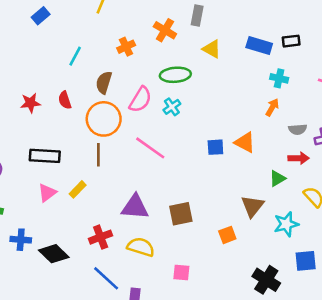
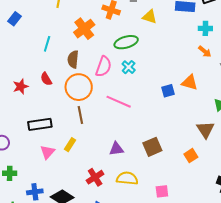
orange cross: (126, 47) -> (84, 29), size x1.5
orange arrow: (272, 107) -> (205, 52), turned 112
purple triangle: (135, 207) -> (116, 149), size x0.7

